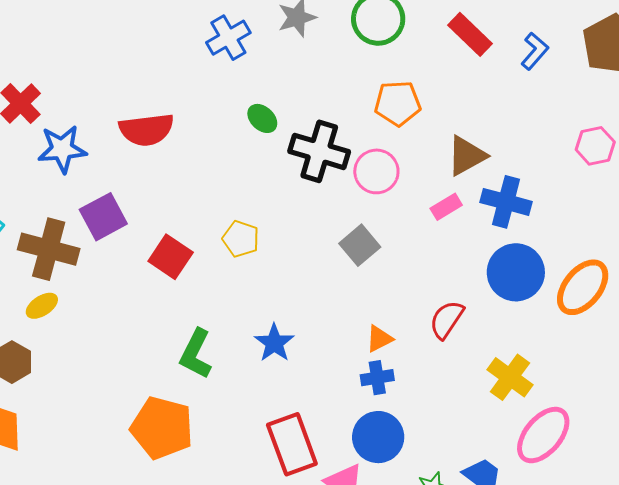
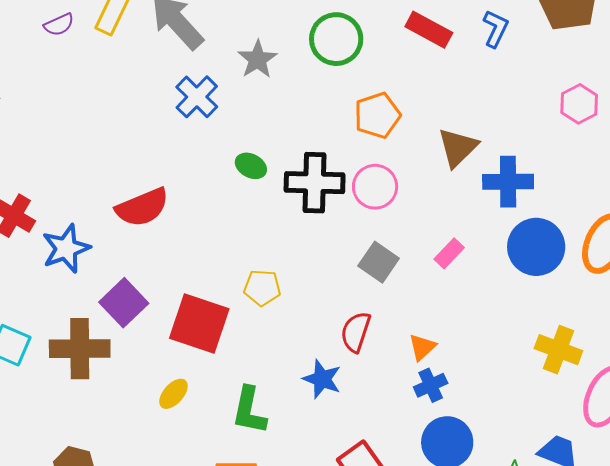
pink rectangle: (446, 207) -> (449, 253), moved
red square: (171, 257) -> (199, 324), size x1.4
yellow ellipse: (42, 306) -> (173, 394), moved
red semicircle: (447, 319) -> (356, 332), moved

